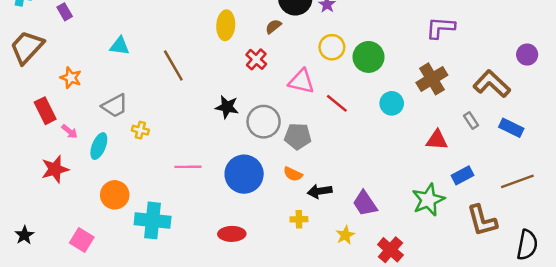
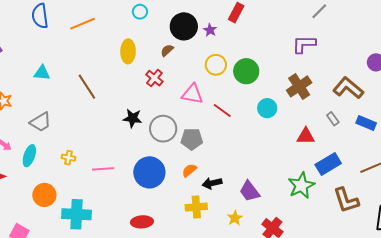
yellow cross: (140, 130) -> (69, 158), moved
orange semicircle: (293, 174) -> (189, 170), turned 119
blue rectangle: (462, 175) -> (328, 164), size x1.4
yellow cross: (299, 219) -> (196, 207), size x1.5

